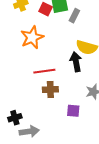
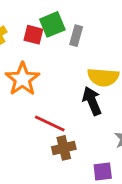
red line: (44, 71) -> (50, 124), turned 45

